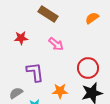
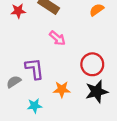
red star: (21, 38) -> (18, 11), moved
gray semicircle: (16, 93) -> (14, 82), moved

